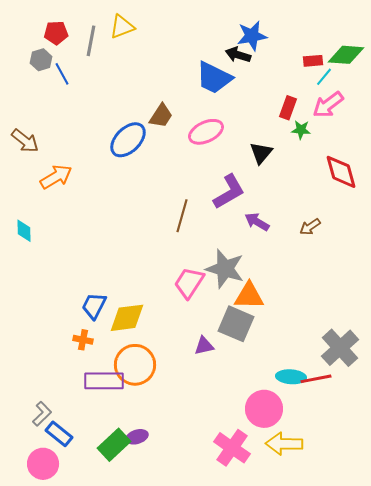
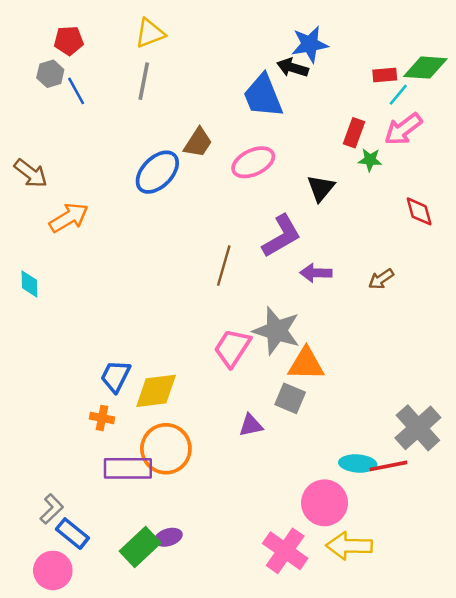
gray line: (91, 41) -> (144, 81), moved
blue trapezoid: (214, 78) -> (263, 96), turned 42
red diamond: (341, 172) -> (419, 211), size x0.7
purple arrow: (257, 222) -> (316, 273), turned -30
gray square: (236, 324) -> (290, 398), size x0.7

